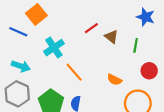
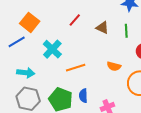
red line: (91, 28) -> (75, 20), moved
blue line: (18, 32) -> (17, 42), turned -42
orange line: (74, 72) -> (76, 68), turned -54

